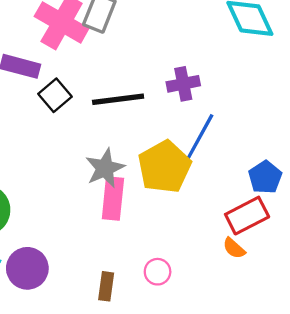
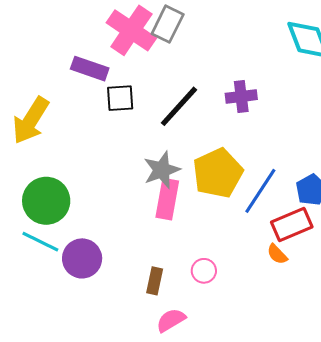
black square: (55, 95) -> (120, 98), turned 32
black line: (118, 99) -> (179, 106), turned -45
blue line: (199, 138) -> (260, 191), moved

